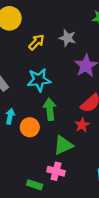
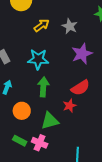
orange circle: (30, 127) -> (22, 111), moved
green rectangle: (35, 185) -> (20, 141), moved

